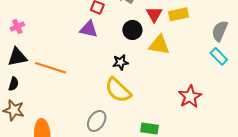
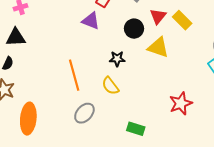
yellow rectangle: (179, 14) -> (182, 20), turned 48
orange line: (50, 68) -> (74, 75), moved, turned 48
yellow semicircle: (118, 90) -> (110, 86), size x0.7

